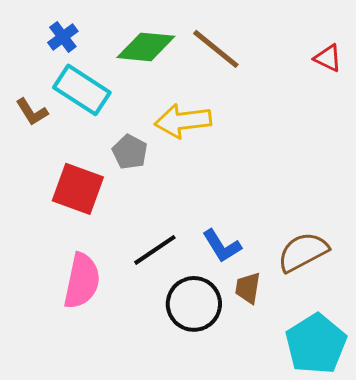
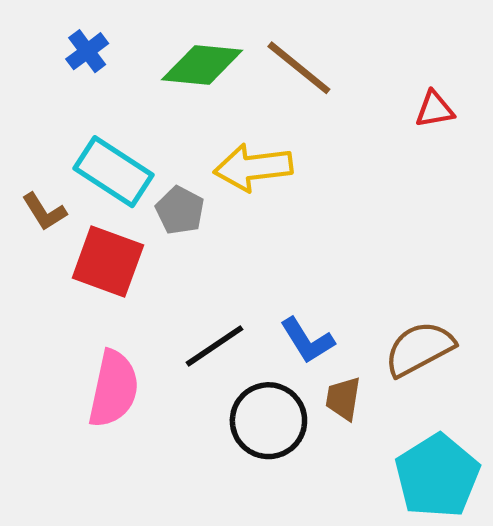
red triangle: (328, 58) -> (435, 109), moved, turned -36
cyan rectangle: (82, 90) -> (113, 172), moved
brown L-shape: (32, 112) -> (44, 212), moved

